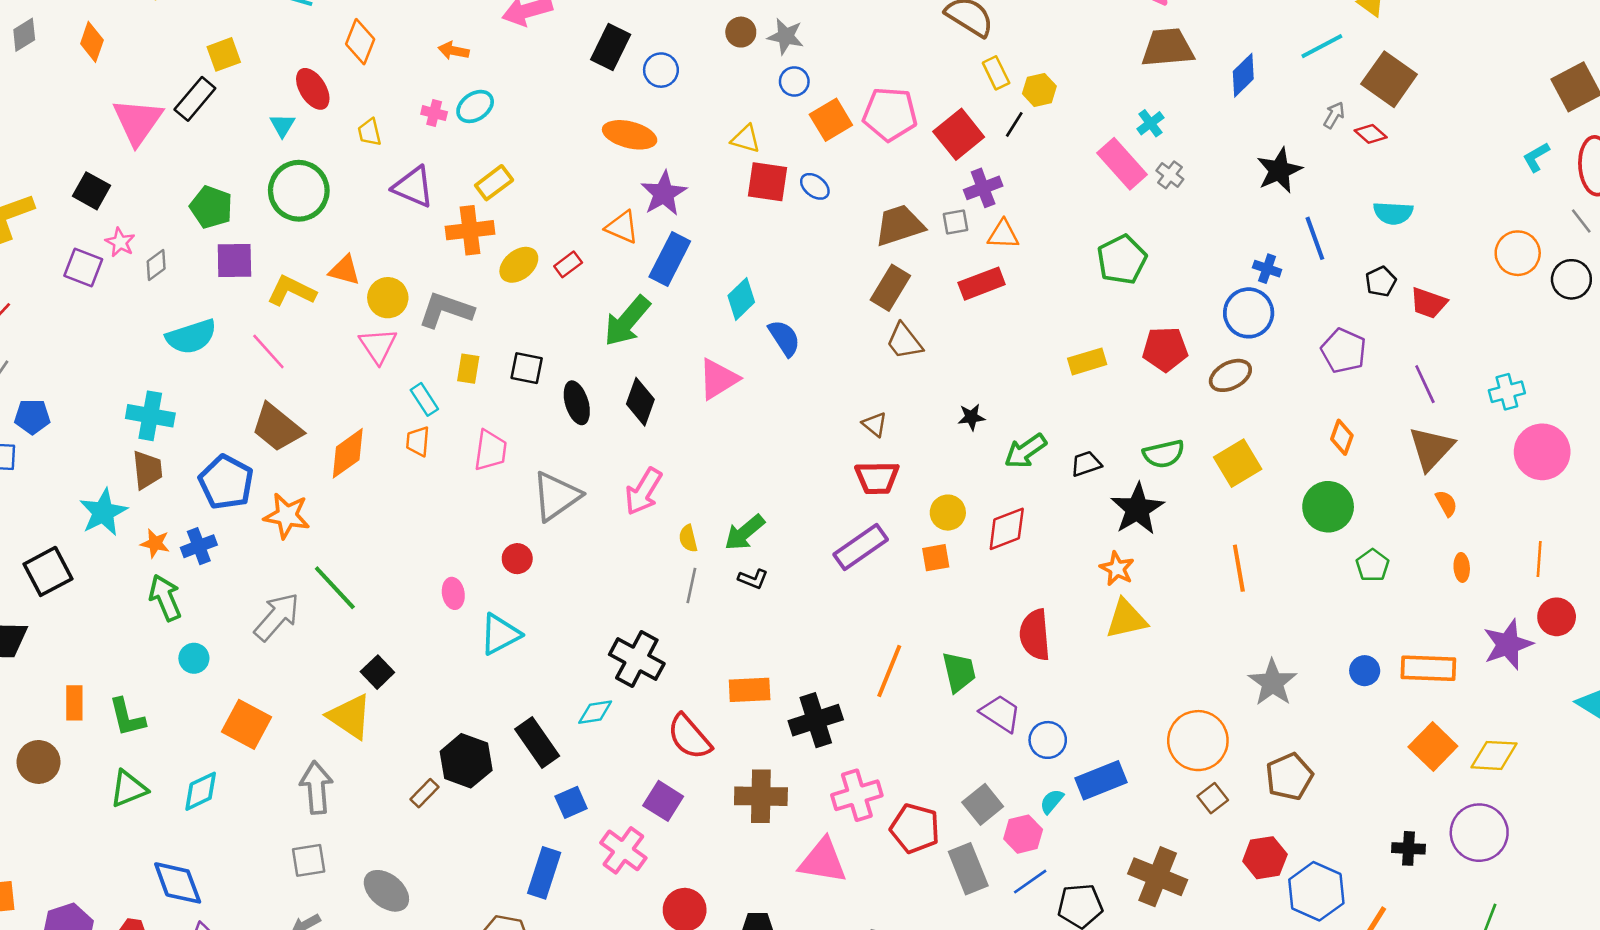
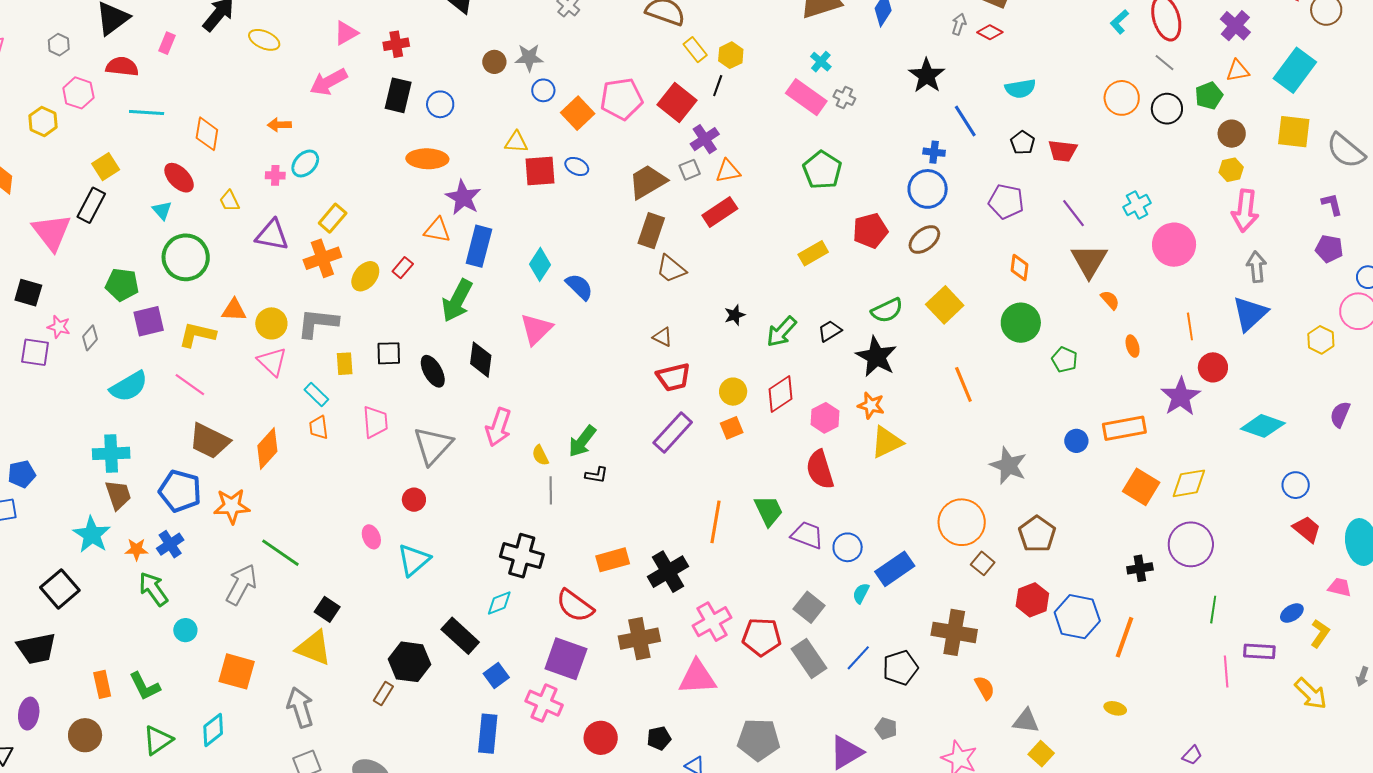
purple square: (663, 801) -> (566, 659), size x1.4
pink hexagon: (1023, 834) -> (825, 418), moved

